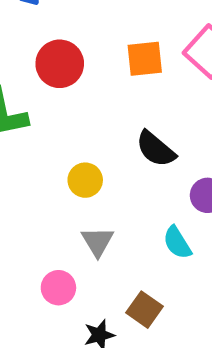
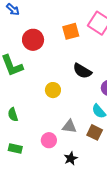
gray triangle: (97, 242) -> (69, 126), moved, turned -42
brown square: (145, 310) -> (95, 132), moved

